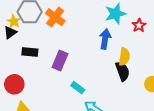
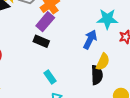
black rectangle: (30, 52) -> (41, 41), moved
purple rectangle: (60, 61) -> (45, 22), moved

